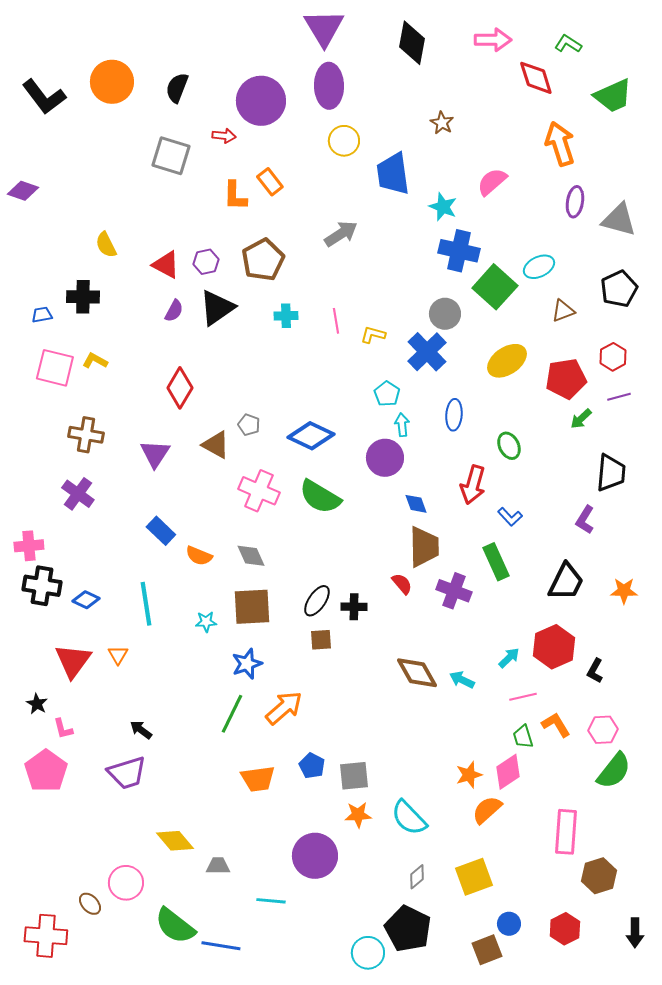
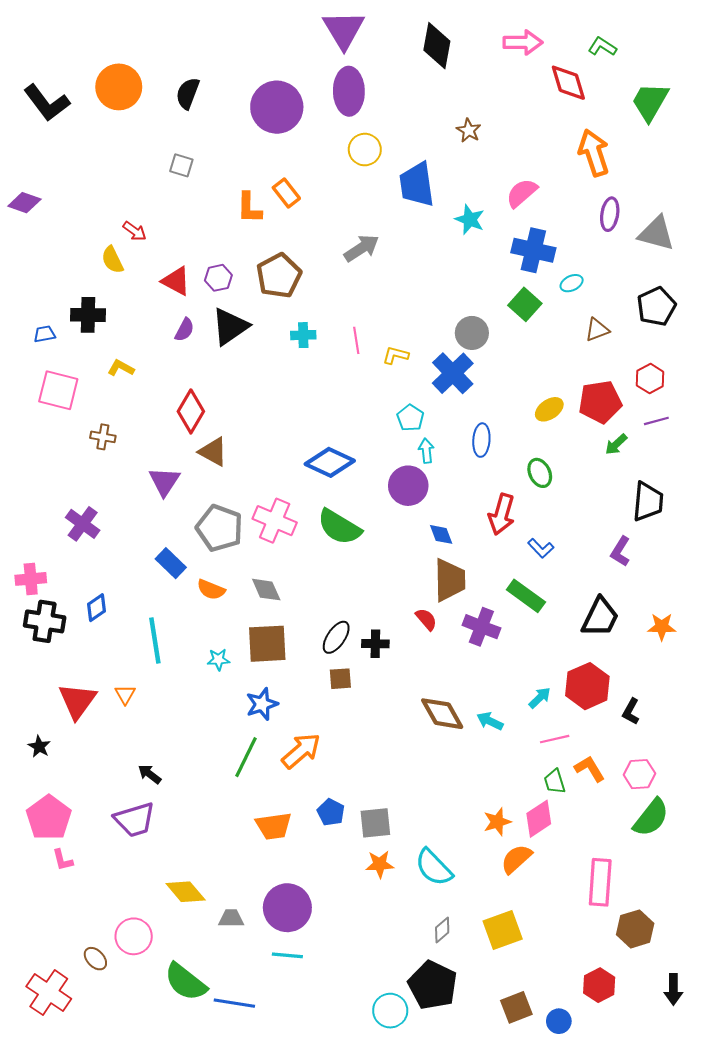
green trapezoid: (613, 96) -> (650, 102), turned 144
red arrow: (224, 136) -> (135, 231), moved, turned 30
gray square: (171, 156) -> (181, 165), size x0.6
blue cross: (459, 251) -> (533, 250), moved
cyan ellipse: (539, 267) -> (572, 283), size x0.7
green square: (495, 287) -> (525, 304), size x0.7
yellow L-shape: (95, 361) -> (121, 368), moved
yellow ellipse: (507, 361) -> (549, 409), moved, size x0.7
gray pentagon: (249, 425) -> (219, 528), moved, size x2.0
brown cross: (86, 435) -> (103, 437), moved, size x0.7
brown triangle: (216, 445) -> (213, 452), moved
green rectangle: (496, 562) -> (526, 596), turned -30
blue diamond: (86, 600) -> (96, 608), moved, turned -60
pink L-shape: (63, 729) -> (63, 860), moved
purple circle: (315, 856) -> (287, 908), moved
blue circle: (509, 924) -> (559, 1021), moved
red cross: (46, 936) -> (49, 993), turned 30

